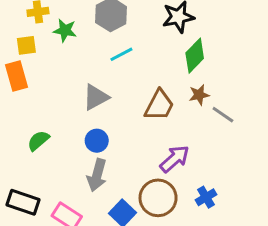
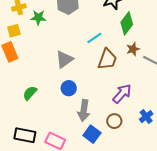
cyan line: (121, 54) -> (94, 38), moved
gray arrow: (97, 175) -> (84, 110), moved
brown circle: (158, 198) -> (114, 121), size x0.6

